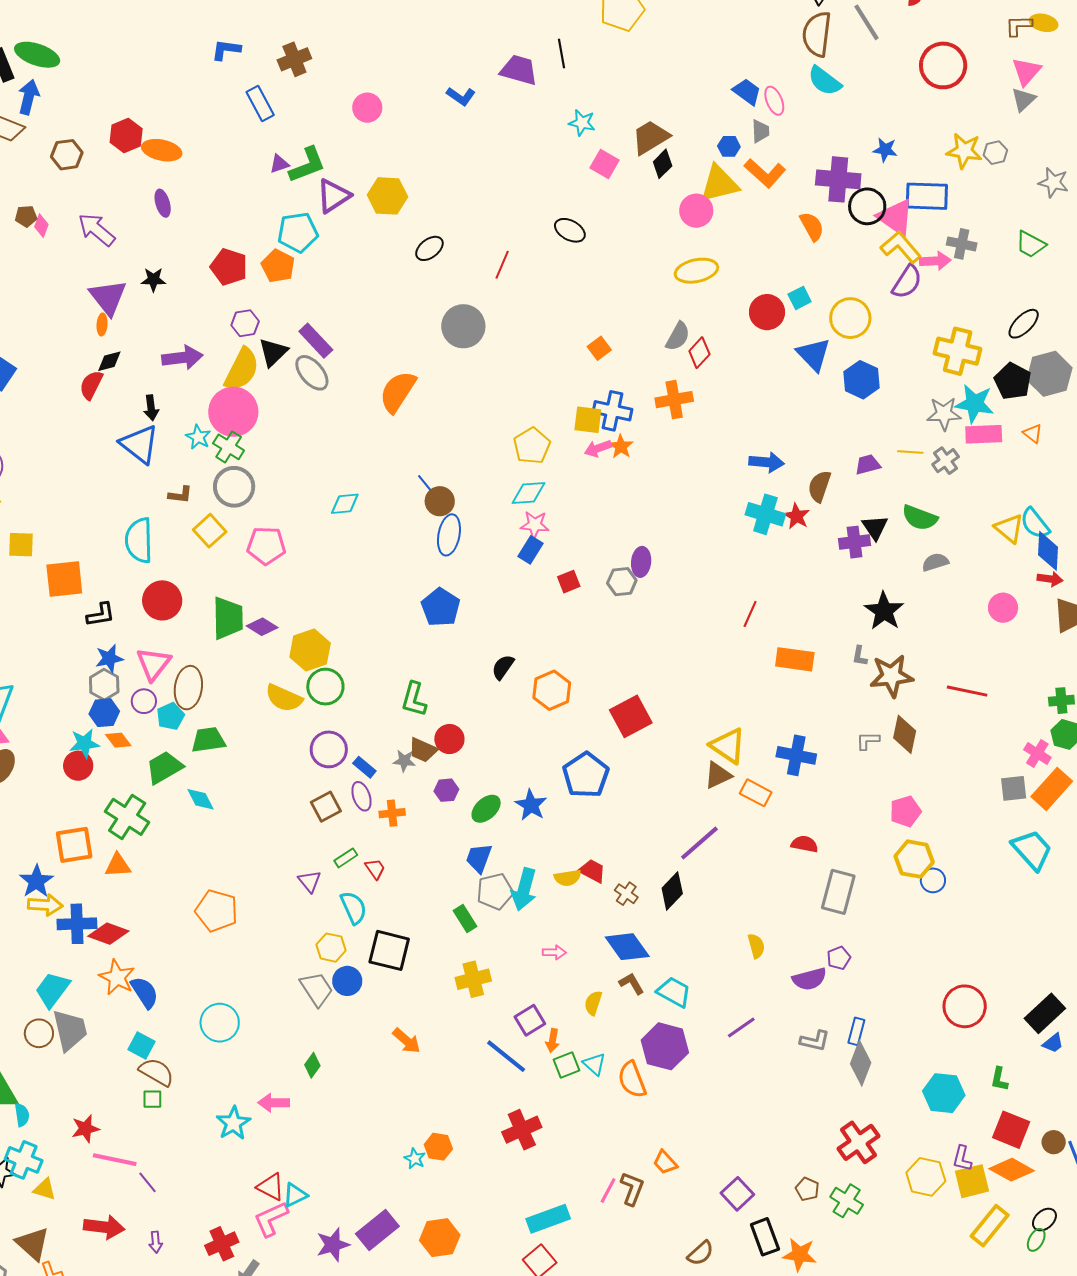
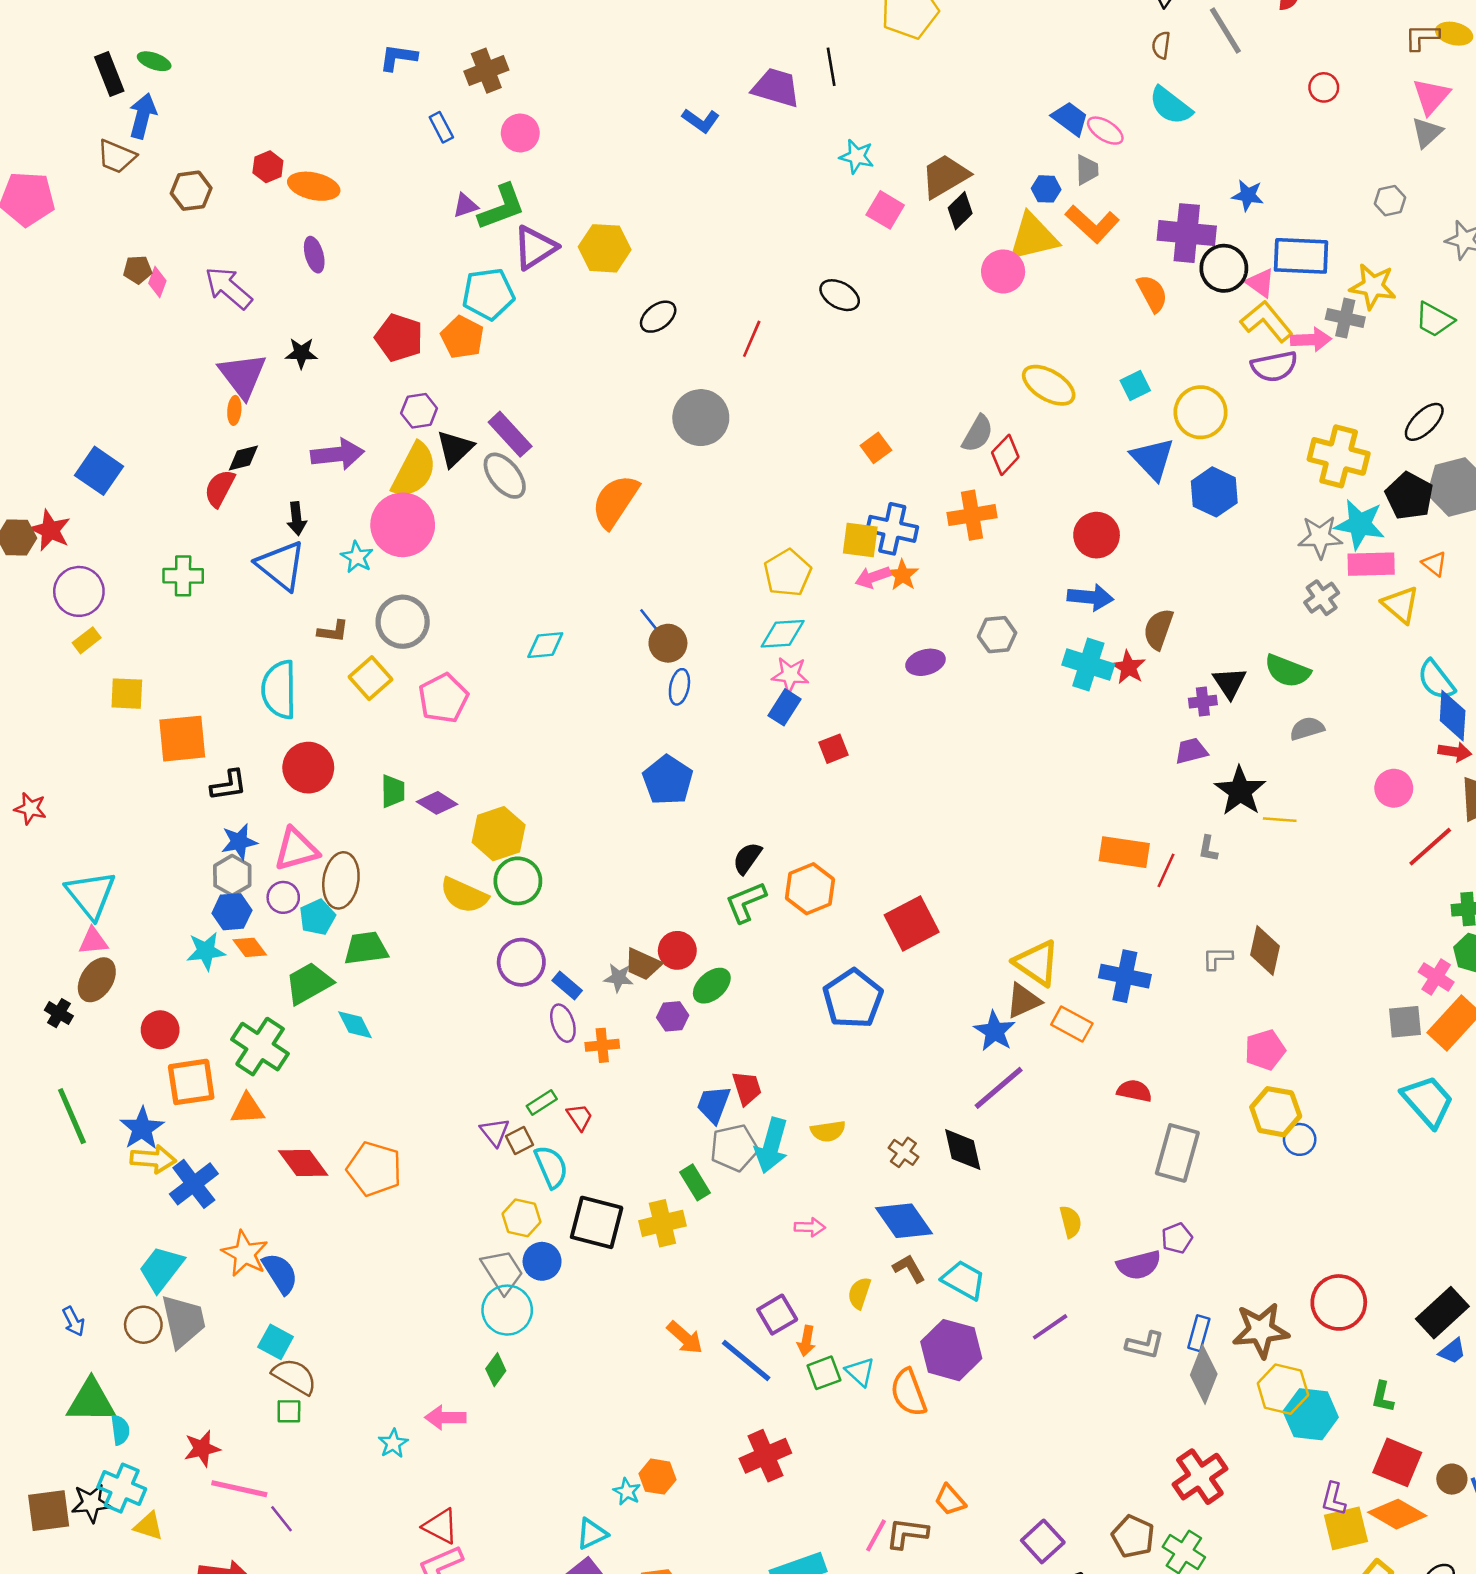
brown semicircle: (817, 34) -> (1161, 45), size x0.5
green ellipse: (37, 55) -> (154, 61), size x0.6
red circle: (943, 65) -> (1324, 87), size x0.5
pink ellipse: (774, 101) -> (1105, 131), turned -36
blue rectangle: (260, 104) -> (441, 127), size x0.7
pink circle: (367, 108) -> (520, 133), moved
red hexagon: (126, 135) -> (268, 167), size x0.7
yellow star: (964, 151) -> (1373, 286), moved
pink triangle: (896, 217) -> (1260, 283), size x0.6
yellow ellipse: (696, 271) -> (1049, 385), moved, turned 42
purple semicircle: (907, 282) -> (1274, 366), turned 45
red circle: (767, 312) -> (1097, 535), moved
green cross: (229, 447) -> (183, 576), moved, turned -32
yellow line: (910, 452) -> (1280, 820), moved
purple trapezoid: (868, 465) -> (1191, 751), moved
yellow triangle: (1009, 528) -> (1401, 605), moved
blue ellipse: (449, 535) -> (679, 687), size x0.7
purple cross: (855, 542) -> (1203, 702), size x0.7
pink pentagon: (266, 546) -> (443, 698), turned -30
purple ellipse: (641, 562) -> (925, 662), moved, turned 68
gray hexagon: (622, 582) -> (997, 635), moved
red line: (750, 614) -> (1166, 870), moved
green trapezoid: (228, 618) -> (393, 791), size x0.6
pink triangle: (153, 664) -> (296, 849), turned 36
brown star: (891, 676) -> (1261, 1330), moved
red line: (967, 691) -> (1430, 847), moved, turned -54
green L-shape: (414, 699) -> (746, 902), moved, turned 51
red circle: (78, 766) -> (160, 1030), moved
blue star: (531, 805) -> (995, 1031), moved
brown square: (326, 807) -> (520, 1140), moved, size x0.7
green ellipse: (486, 809) -> (712, 986), moved
red trapezoid: (592, 871) -> (747, 1088), moved, turned 44
black diamond: (672, 891) -> (963, 1150), turned -57
blue cross: (77, 924) -> (194, 1184), turned -36
red diamond: (108, 934) -> (303, 1163), moved, turned 33
yellow cross: (473, 979) -> (662, 1223), moved
cyan circle: (220, 1023) -> (507, 1310), moved
orange arrow: (406, 1041) -> (685, 1338), moved
cyan star: (233, 1123) -> (393, 1443), size x0.7
yellow hexagon: (926, 1177) -> (1283, 1389), moved
brown L-shape: (632, 1189) -> (907, 1533), turned -104
brown pentagon: (807, 1189) -> (1133, 1536), size x1.4
cyan triangle: (295, 1195) -> (592, 1534), moved

